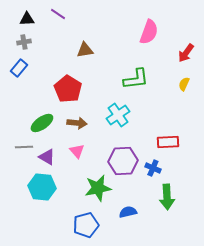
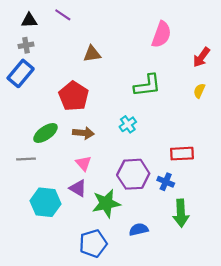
blue rectangle: (19, 68) -> (21, 73), size x1.4
cyan cross: (118, 115) -> (128, 124), size x0.7
purple triangle: (47, 157) -> (78, 188), moved

